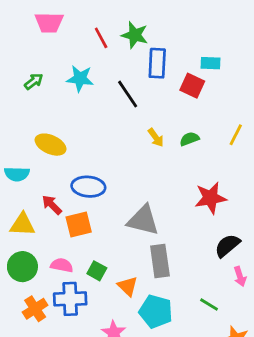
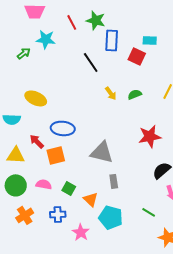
cyan star: (80, 79) -> (46, 39), moved
gray rectangle: (160, 261) -> (114, 181), size x0.6
blue cross: (70, 299) -> (58, 214), moved, size x0.7

